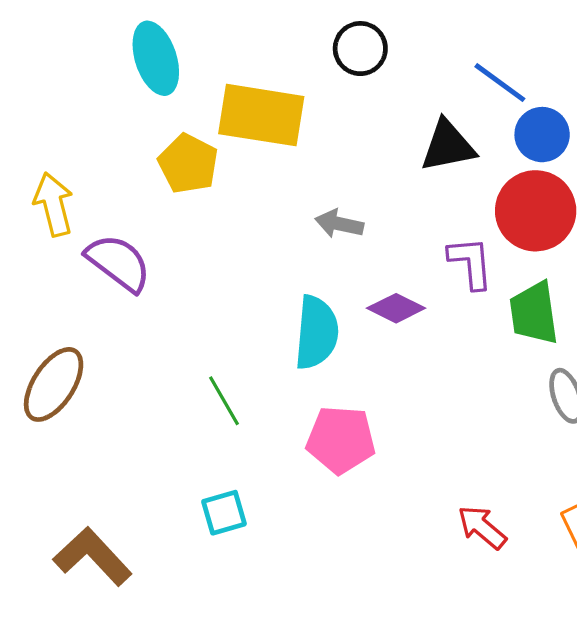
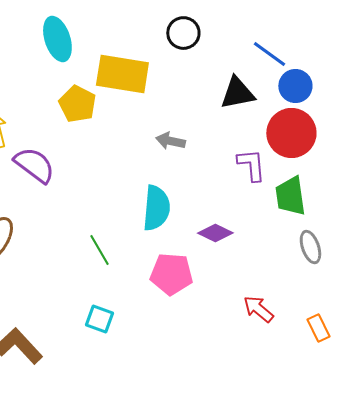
purple diamond: (396, 308) -> (215, 233), moved
cyan square: (224, 513) -> (99, 319), turned 36
red arrow: (482, 527) -> (258, 309), moved

